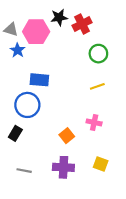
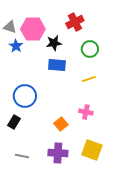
black star: (59, 17) -> (54, 43), moved
blue rectangle: (39, 80) -> (57, 65), moved
yellow square: (101, 164) -> (92, 150), size x1.5

